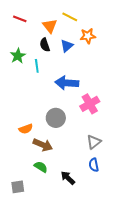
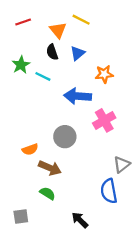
red line: (20, 19) -> (23, 22), turned -40
orange star: (88, 36) -> (104, 74), moved
cyan line: (37, 66) -> (43, 76), turned -56
gray triangle: (94, 142) -> (122, 164), moved
blue semicircle: (94, 165) -> (109, 191), size x1.5
black arrow: (68, 178) -> (80, 220), moved

